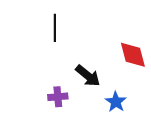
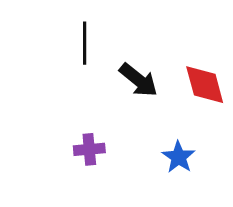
black arrow: (88, 76) -> (139, 80), moved

